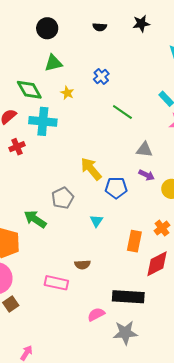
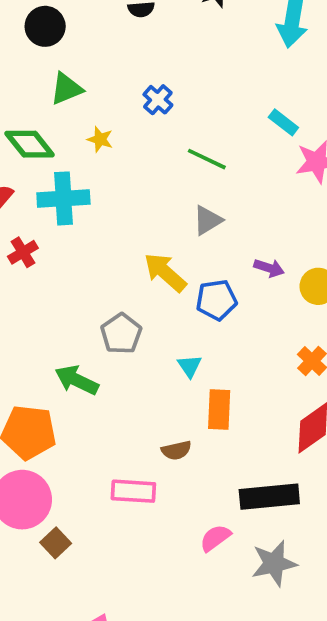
gray triangle: (144, 150) -> (208, 220), moved, turned -30
orange rectangle: (134, 241) -> (219, 409), moved

